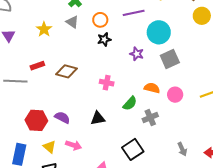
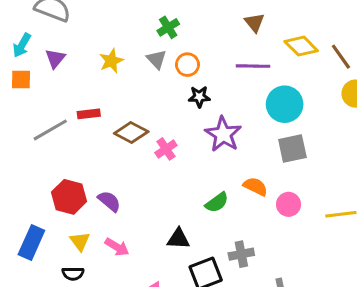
orange circle: (100, 20) -> (187, 65), moved
purple star: (137, 54) -> (223, 134), moved, size x1.6
gray line: (15, 81) -> (50, 130), turned -45
pink cross: (107, 83) -> (166, 149), moved, turned 32
black triangle: (98, 118) -> (178, 239), moved
gray cross: (150, 118) -> (241, 254), moved

